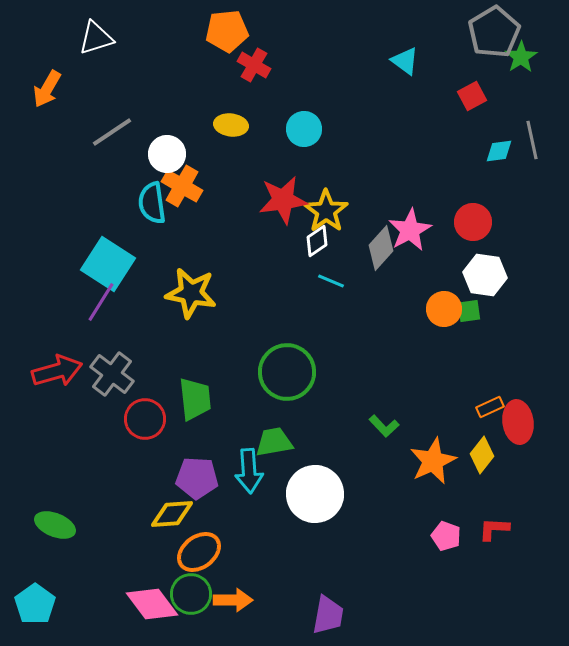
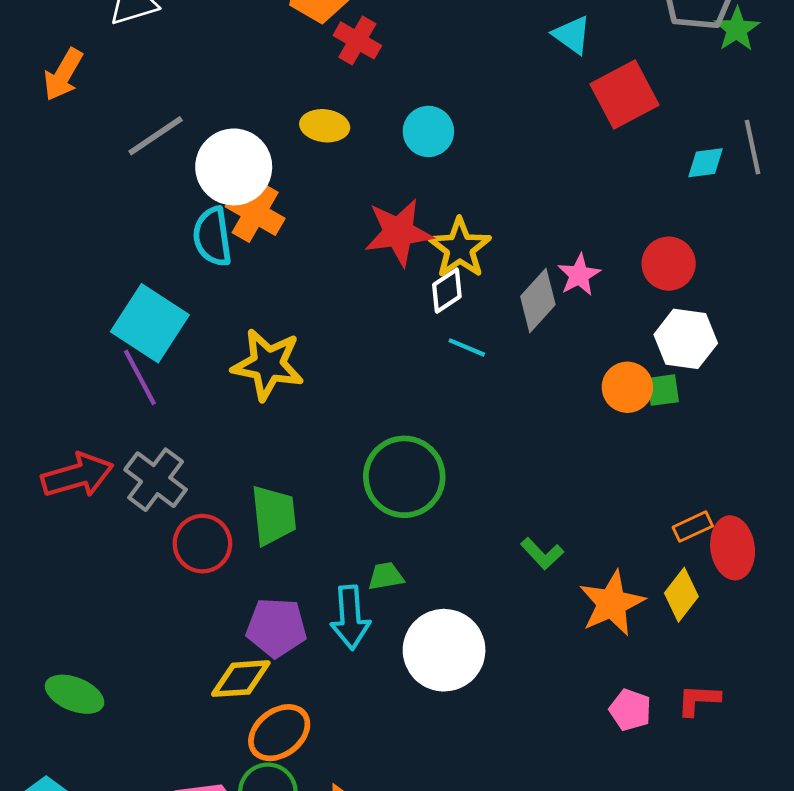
red square: (472, 96) -> (625, 94), moved, size x1.6
white circle: (167, 154) -> (234, 167), size x1.4
pink star: (410, 230) -> (579, 275), size x0.7
purple line: (101, 302) -> (140, 377), turned -60
green trapezoid: (274, 442) -> (386, 576), size x0.7

